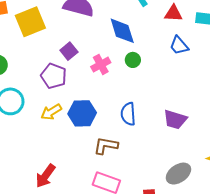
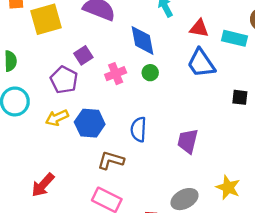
blue trapezoid: (179, 46) -> (201, 63), size x1.4
purple trapezoid: (175, 119) -> (188, 141), turned 80

